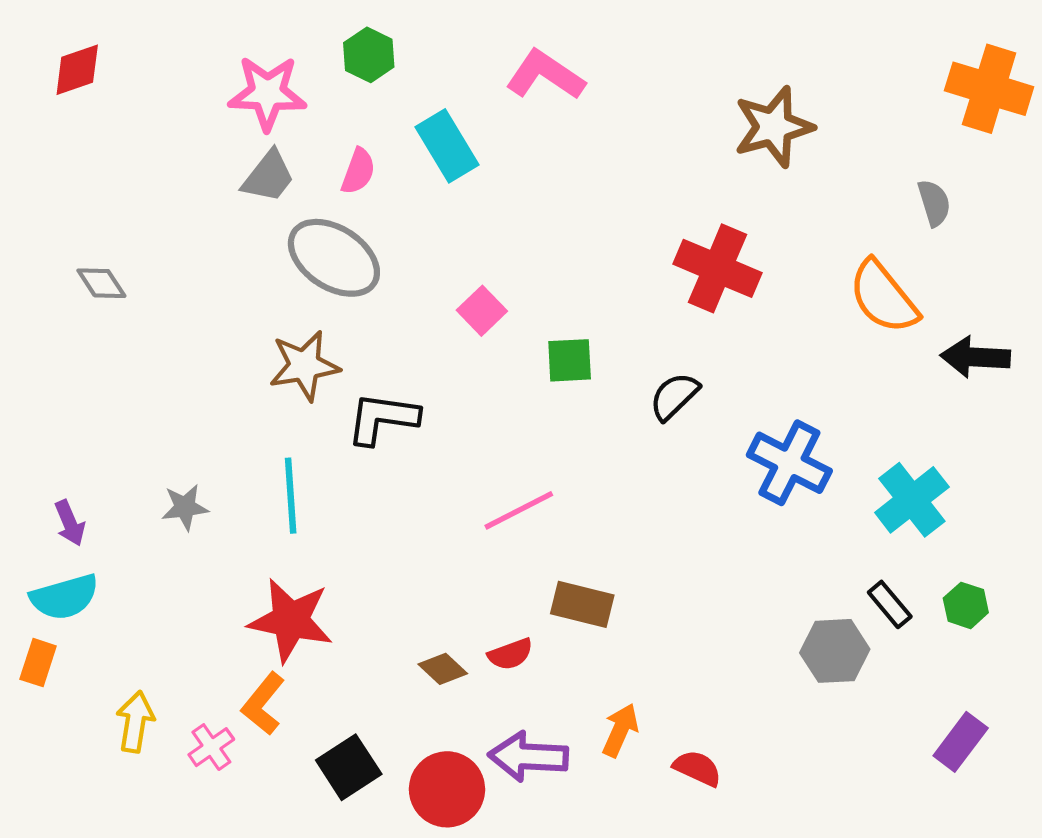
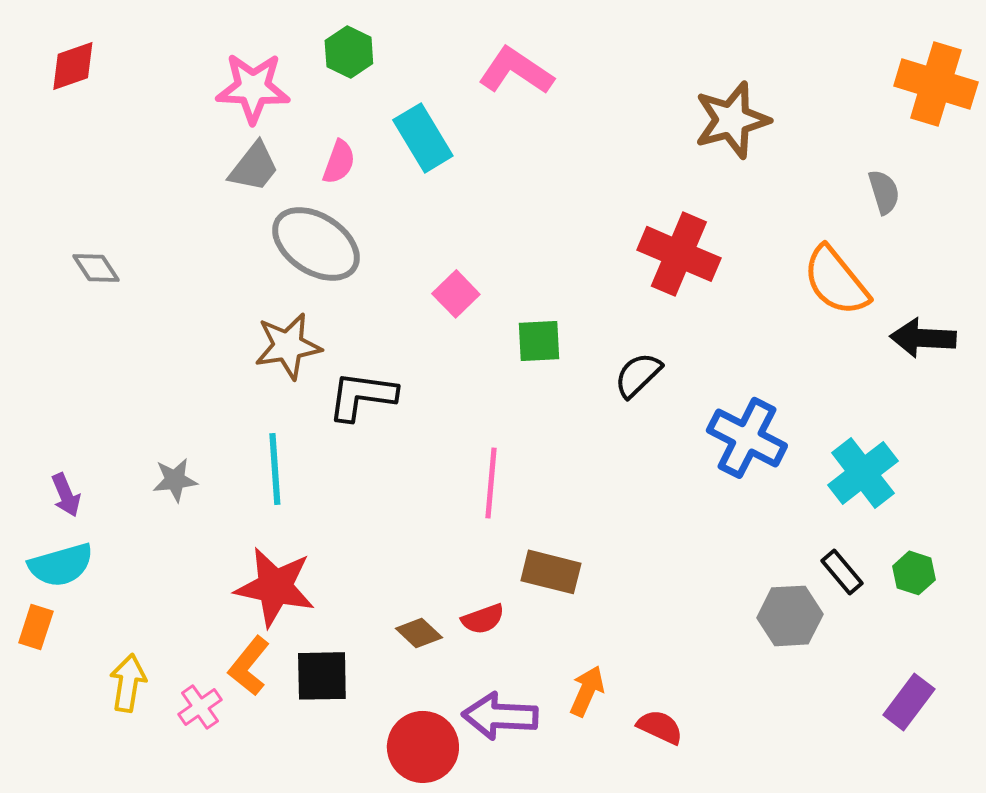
pink line: (519, 510) -> (491, 483), turned -58
black square: (349, 767) -> (322, 676), moved, turned 32

